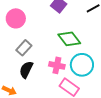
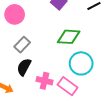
green diamond: (69, 39) -> (69, 37), turned -50
pink cross: (57, 65) -> (45, 81), moved

